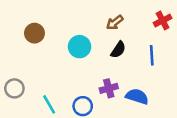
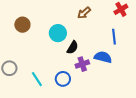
black semicircle: (118, 50) -> (73, 47), moved
blue semicircle: (137, 96) -> (103, 57), moved

